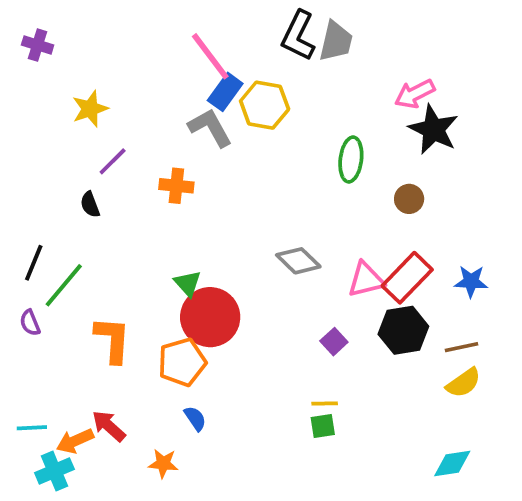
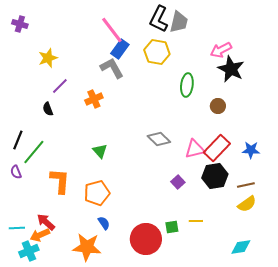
yellow hexagon: (265, 105) -> (157, 52), moved
orange cross: (176, 186) -> (94, 99), turned -30
red circle: (210, 317) -> (146, 239), moved
yellow line: (325, 403) -> (196, 221), moved
red arrow: (109, 426) -> (46, 222), moved
orange star: (163, 463) -> (87, 247), size x1.8

